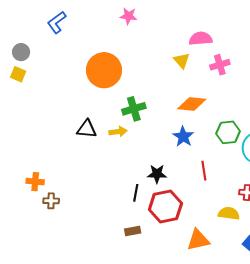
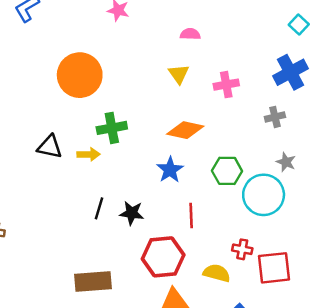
pink semicircle: (201, 39) -> (190, 34), moved, size x0.7
black line: (136, 193) -> (99, 208), moved
red hexagon: (165, 206) -> (163, 257), moved
brown rectangle: (133, 231) -> (93, 282), size x1.8

